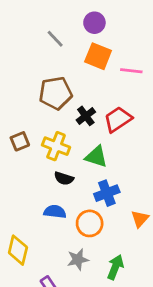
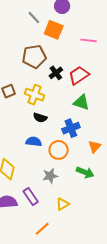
orange square: (98, 56) -> (54, 30), moved
green triangle: (96, 157) -> (81, 102), moved
green arrow: (115, 267) -> (85, 172), moved, turned 90

